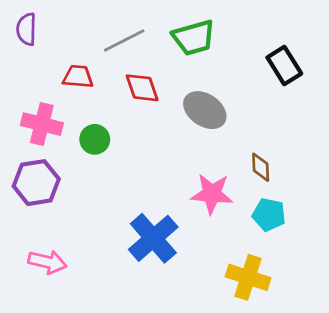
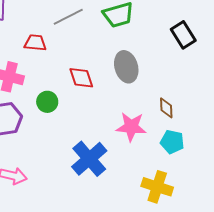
red diamond: (142, 88) -> (81, 78), moved
gray ellipse: (205, 110) -> (126, 67), turned 40
green circle: (95, 139) -> (47, 102), moved

